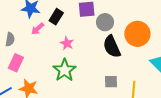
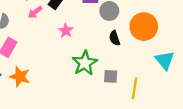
black semicircle: (112, 47) -> (115, 38), size x0.6
green star: (65, 70) -> (85, 63), moved

